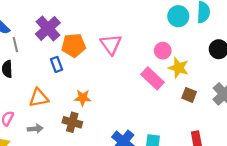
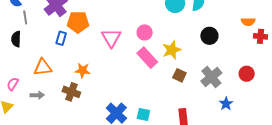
pink triangle: (111, 44) -> (111, 38), moved
pink circle: (163, 51) -> (145, 32), moved
blue rectangle: (57, 64) -> (61, 38), turned 32
yellow star: (179, 68) -> (172, 50), turned 30

